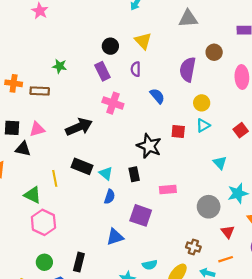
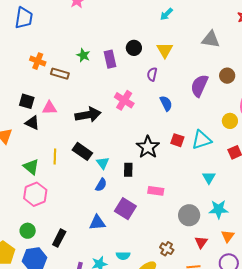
purple rectangle: (102, 71) -> (110, 59), moved
yellow circle: (202, 103) -> (230, 121), moved
cyan triangle: (203, 125) -> (202, 140), size x1.5

